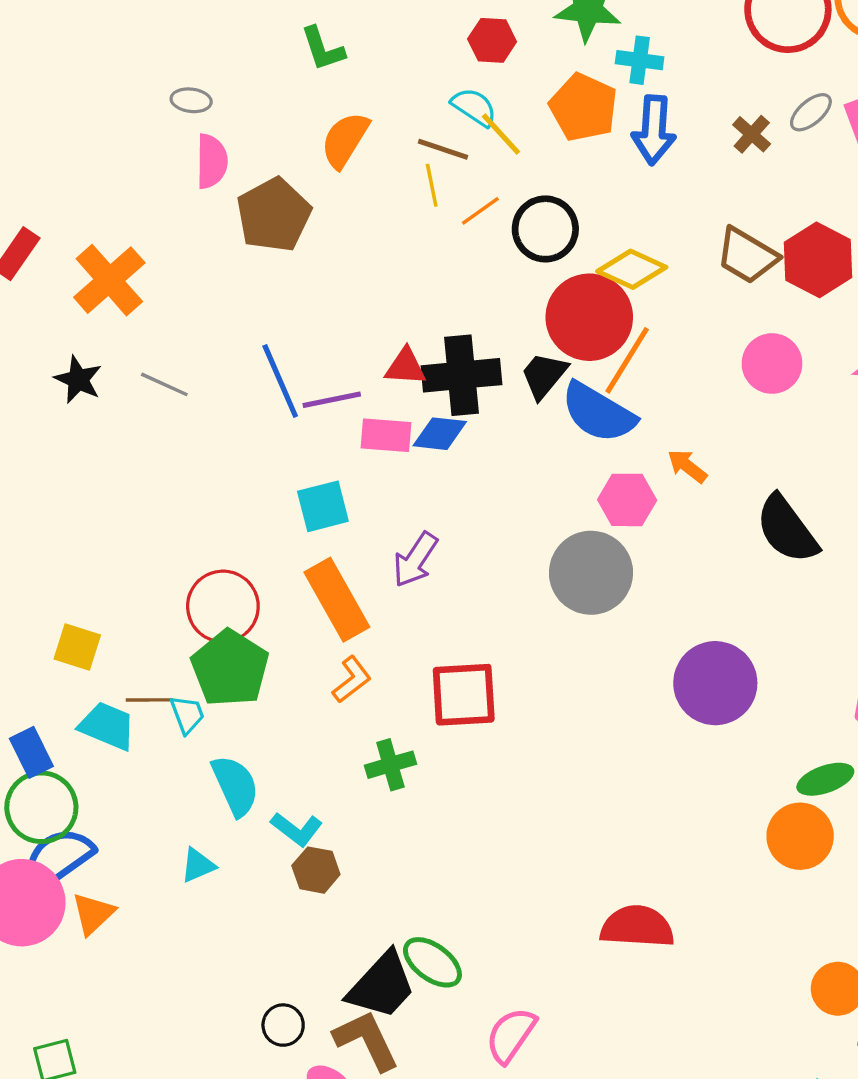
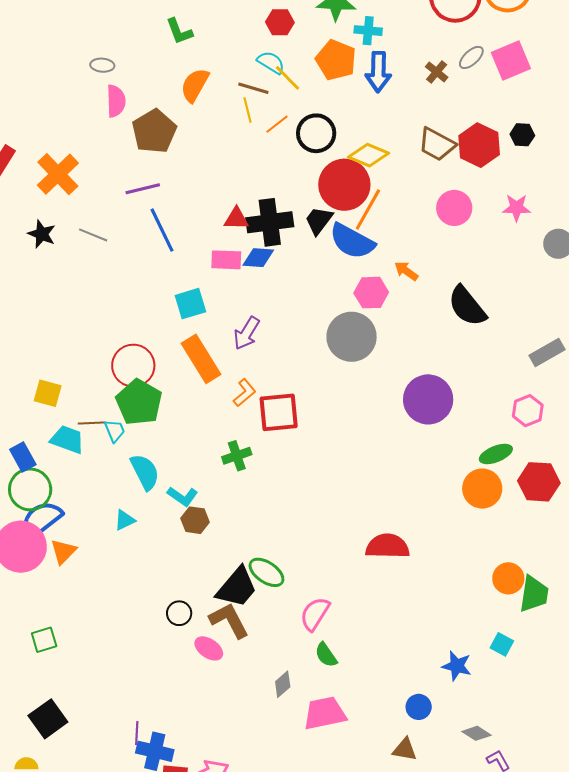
purple line: (332, 400) -> (143, 189), moved
orange L-shape: (352, 680) -> (245, 393), moved

